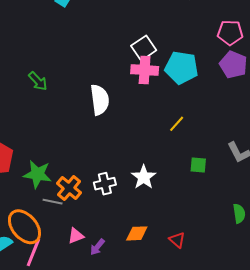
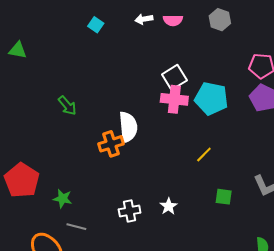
green star: (37, 174) -> (63, 199), size x0.7
white star: (144, 177) -> (169, 206), size x0.7
orange cross: (69, 188) -> (111, 144), moved, turned 30

